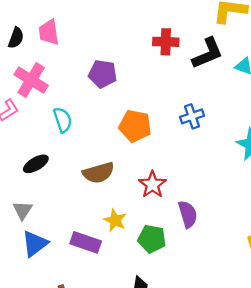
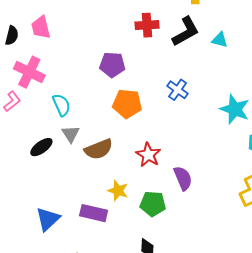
purple pentagon: (103, 74) -> (112, 65), moved
blue cross: (192, 116) -> (178, 90), turned -30
gray triangle: (22, 210) -> (71, 134), moved

